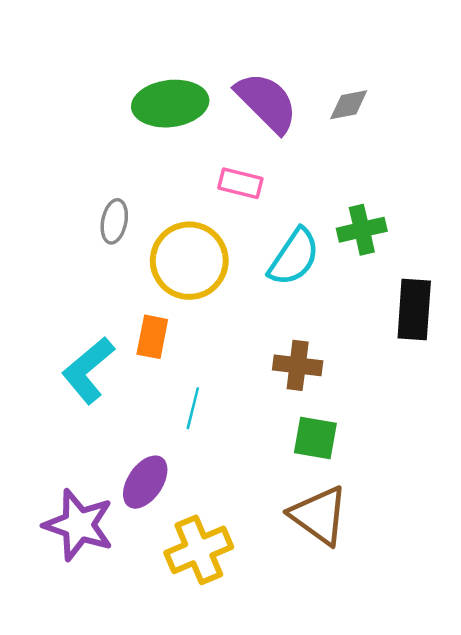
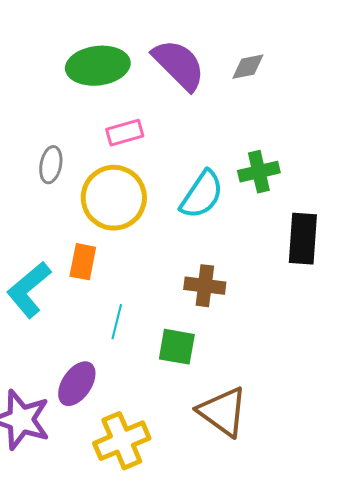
pink rectangle: (240, 183) -> (125, 133), moved, turned -30
green square: (315, 438) -> (177, 347), moved

